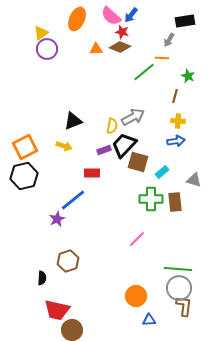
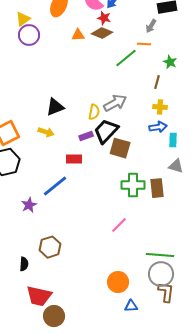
cyan rectangle: (162, 172) -> (173, 140), moved, turned -48
purple star: (57, 219) -> (29, 205), moved

